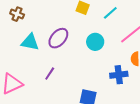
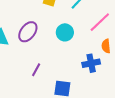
purple line: (50, 74) -> (36, 70), moved

